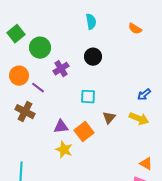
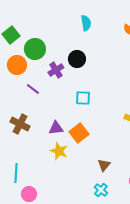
black circle: (93, 57) -> (77, 59), moved
orange circle: (19, 76) -> (17, 65), moved
brown cross: (25, 112) -> (20, 124), moved
brown triangle: (109, 118) -> (104, 165), moved

